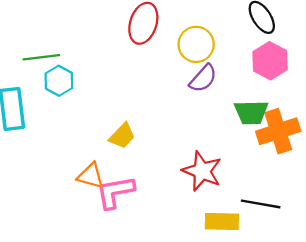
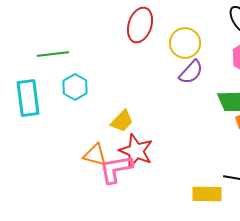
cyan hexagon: (59, 81) -> (75, 87), moved
red star: (202, 171) -> (136, 151), moved

